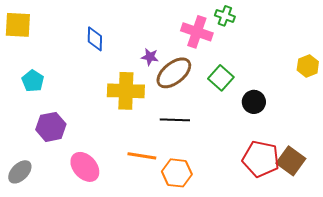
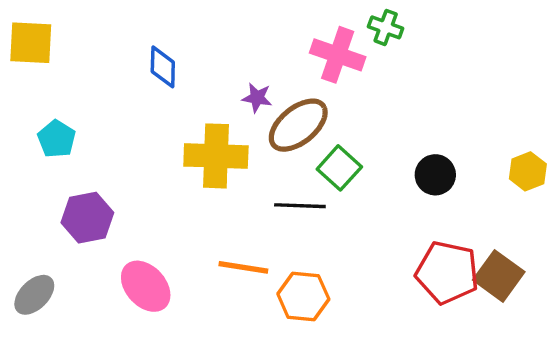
yellow hexagon: (308, 66) -> (528, 171), moved
green square: (221, 78) -> (339, 168), moved

